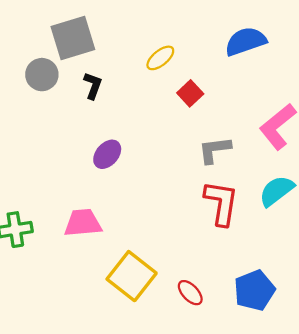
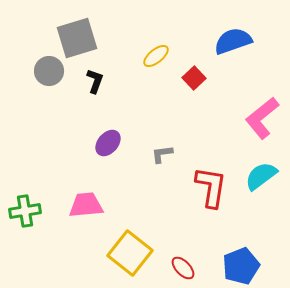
red square: (190, 93) -> (194, 78), moved
gray L-shape: (215, 150) -> (162, 154), moved, size x0.7

